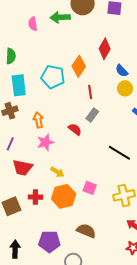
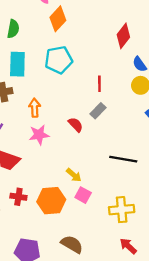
orange diamond: (79, 66) -> (58, 19), moved
cyan pentagon: (53, 77) -> (59, 60), turned -30
black line: (119, 153) -> (123, 159), turned -30
yellow arrow: (57, 172) -> (74, 175), moved

